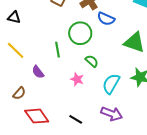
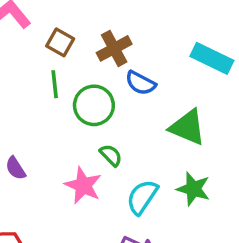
green line: (58, 50) -> (55, 84), moved
pink star: (77, 79) -> (83, 185), size x1.5

